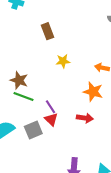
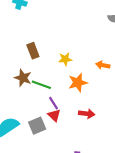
brown rectangle: (48, 31) -> (33, 51), moved
orange star: (93, 92) -> (78, 83), moved, turned -30
green line: (23, 96) -> (41, 85), moved

